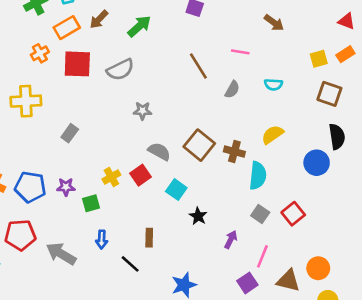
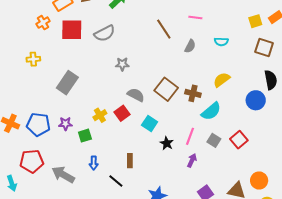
yellow cross: (26, 101) -> (33, 59), size x0.6
gray rectangle: (70, 133) -> (67, 83), size x1.6
cyan semicircle: (258, 176) -> (211, 111), turned 45
pink line: (262, 256) -> (190, 136), moved

